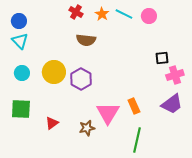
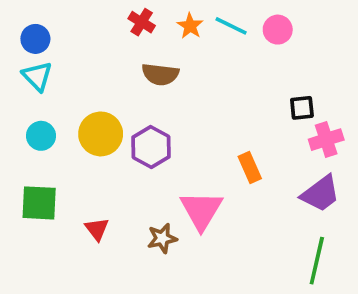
orange rectangle: (134, 106) -> (250, 168), moved
red triangle: (52, 123) -> (97, 229), turned -32
green line: (137, 140) -> (317, 261), moved

